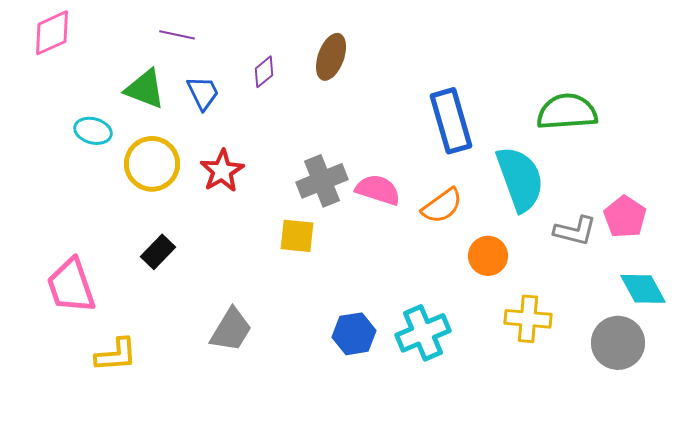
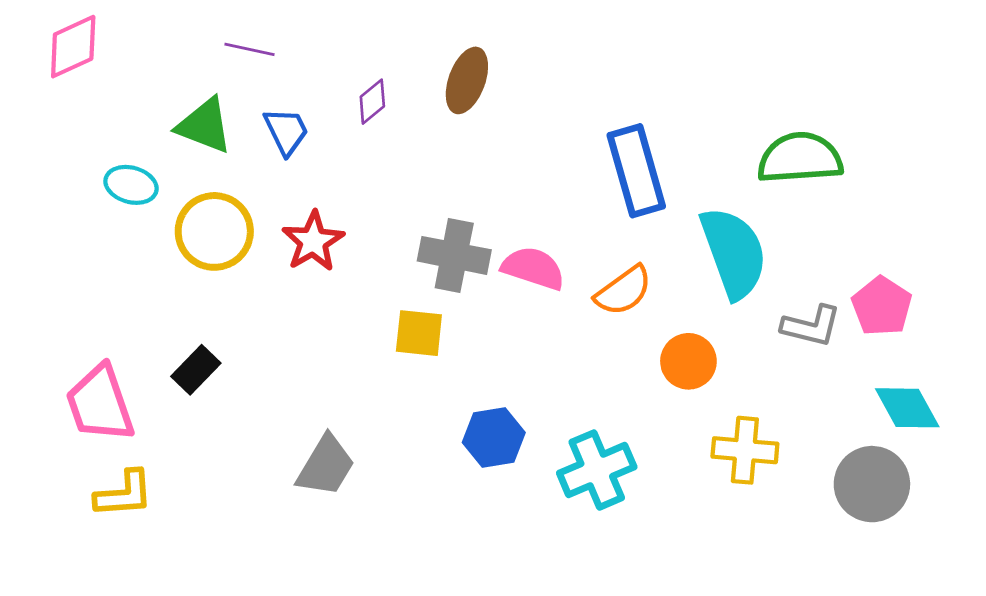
gray cross: (322, 181) -> (454, 255), turned 33
black rectangle: (158, 252) -> (196, 370), moved
blue hexagon: (354, 334) -> (494, 438), moved
yellow L-shape: (116, 355) -> (124, 494), moved

